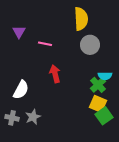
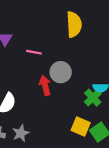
gray circle: (90, 45) -> (61, 72), moved
yellow square: (98, 104) -> (81, 127), moved

